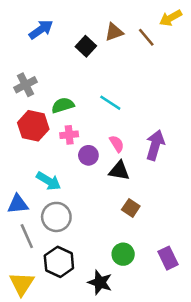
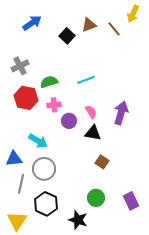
yellow arrow: (171, 18) -> (133, 14), turned -36
cyan line: (110, 103) -> (86, 80), turned -54
gray line: (27, 236) -> (21, 184), turned 36

